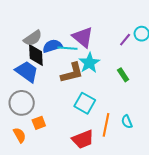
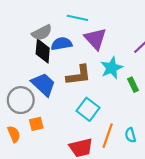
cyan line: (67, 48) -> (77, 18), moved
cyan star: (89, 63) -> (112, 68), moved
blue trapezoid: (27, 72) -> (43, 84), moved

